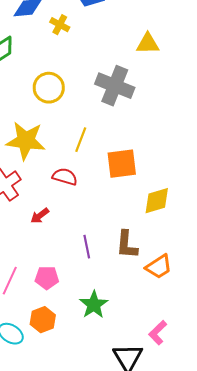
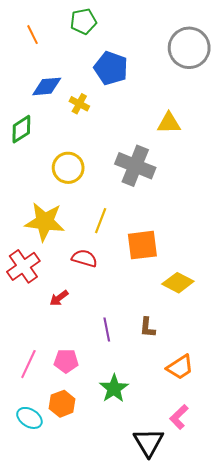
yellow diamond: (157, 201) -> (178, 283), turned 44
brown L-shape: (127, 245) -> (147, 327), size x0.7
orange trapezoid: (159, 267) -> (180, 367), moved

